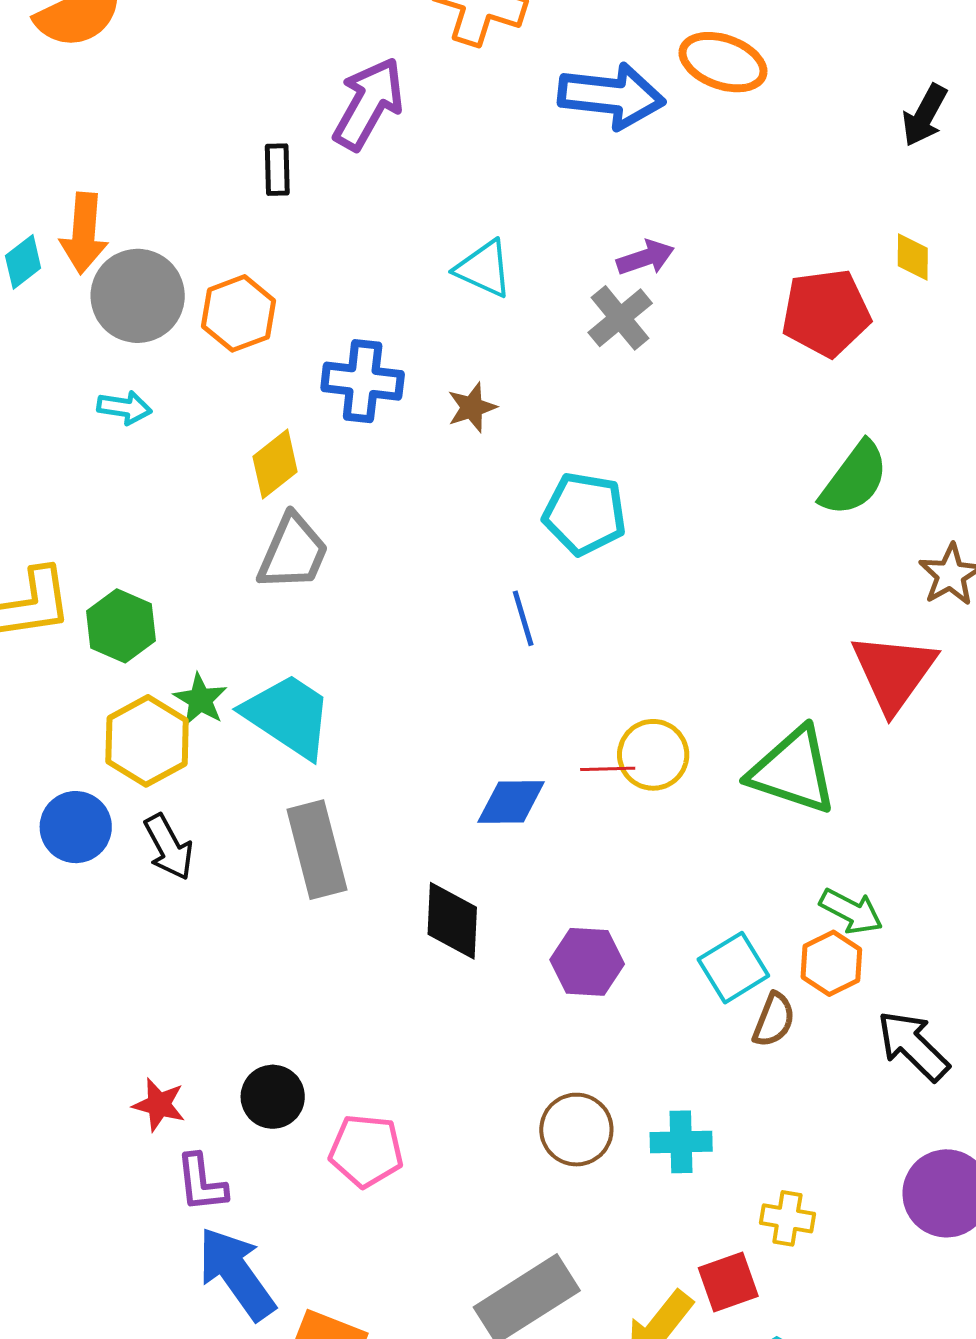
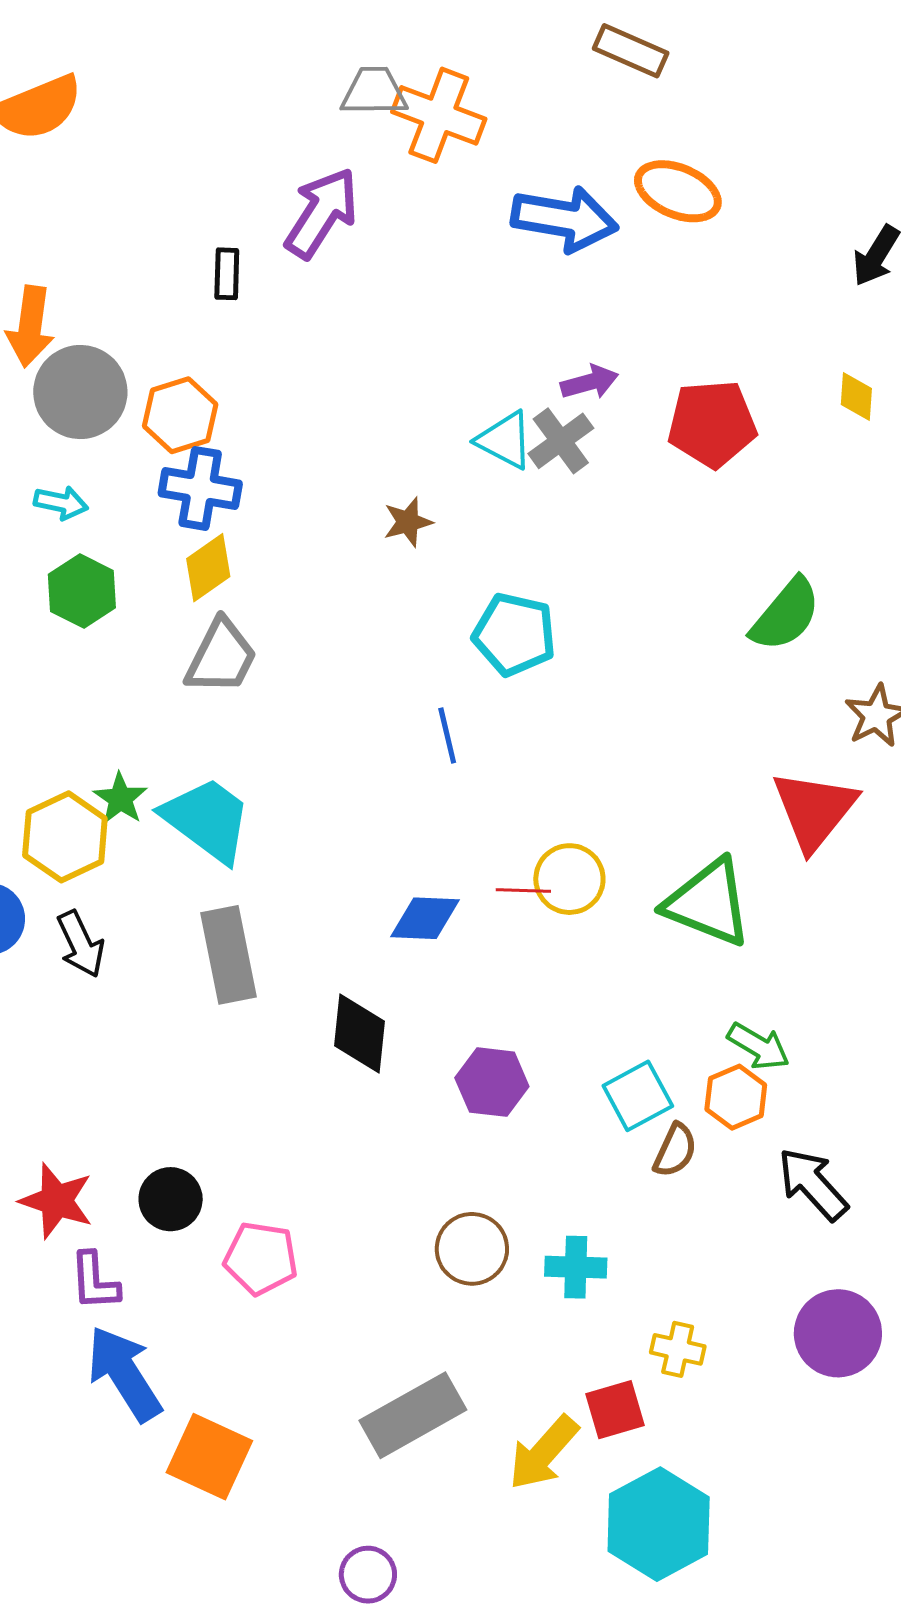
cyan triangle: (484, 269) -> (505, 440), moved
red pentagon: (826, 313) -> (712, 424), moved
blue cross: (363, 381) -> (200, 488), moved
green hexagon: (121, 626) -> (82, 591), moved
red star: (159, 1105) -> (56, 1201), size x1.4

